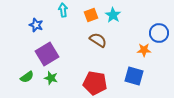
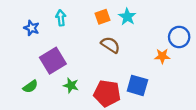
cyan arrow: (63, 10) -> (61, 18), moved
blue star: (36, 25) -> (32, 28), moved
blue square: (134, 76) -> (137, 85), moved
green star: (51, 78) -> (71, 85), moved

